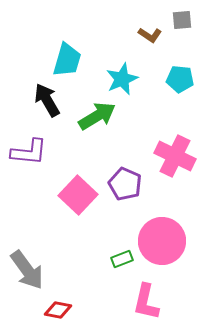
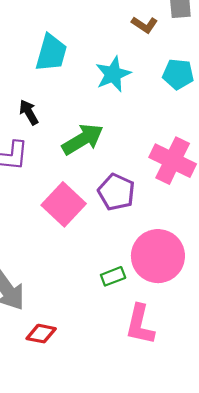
black arrow: (47, 100) -> (29, 112), moved, size x0.7
green arrow: (97, 116) -> (83, 139), moved

